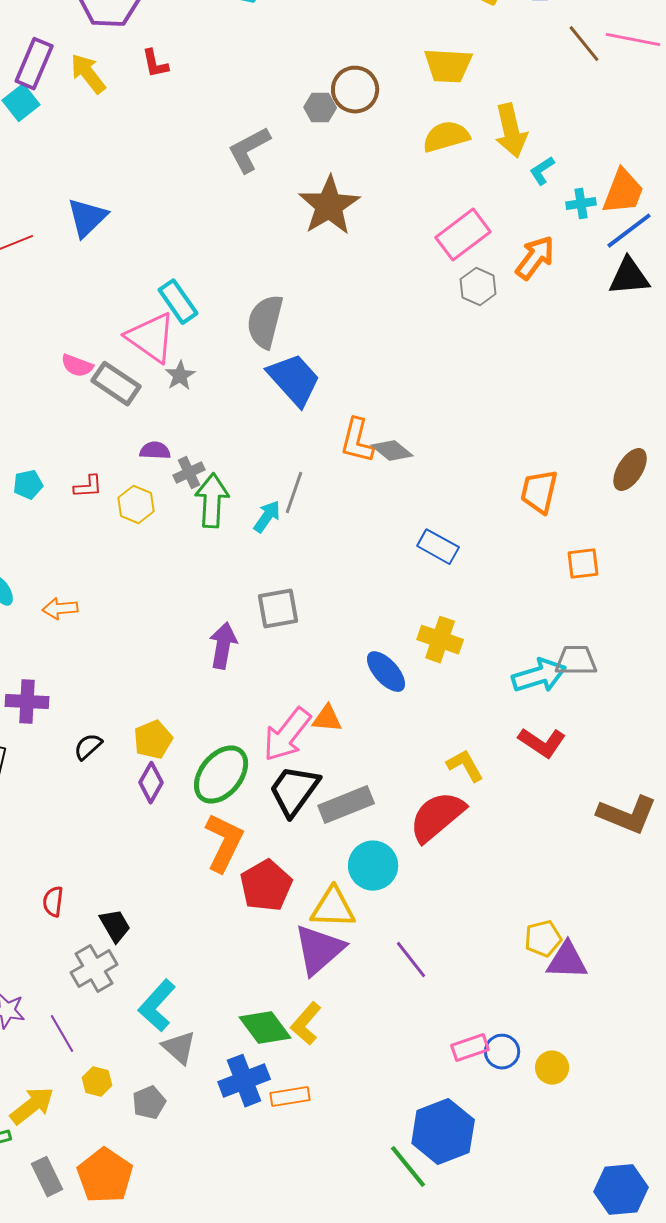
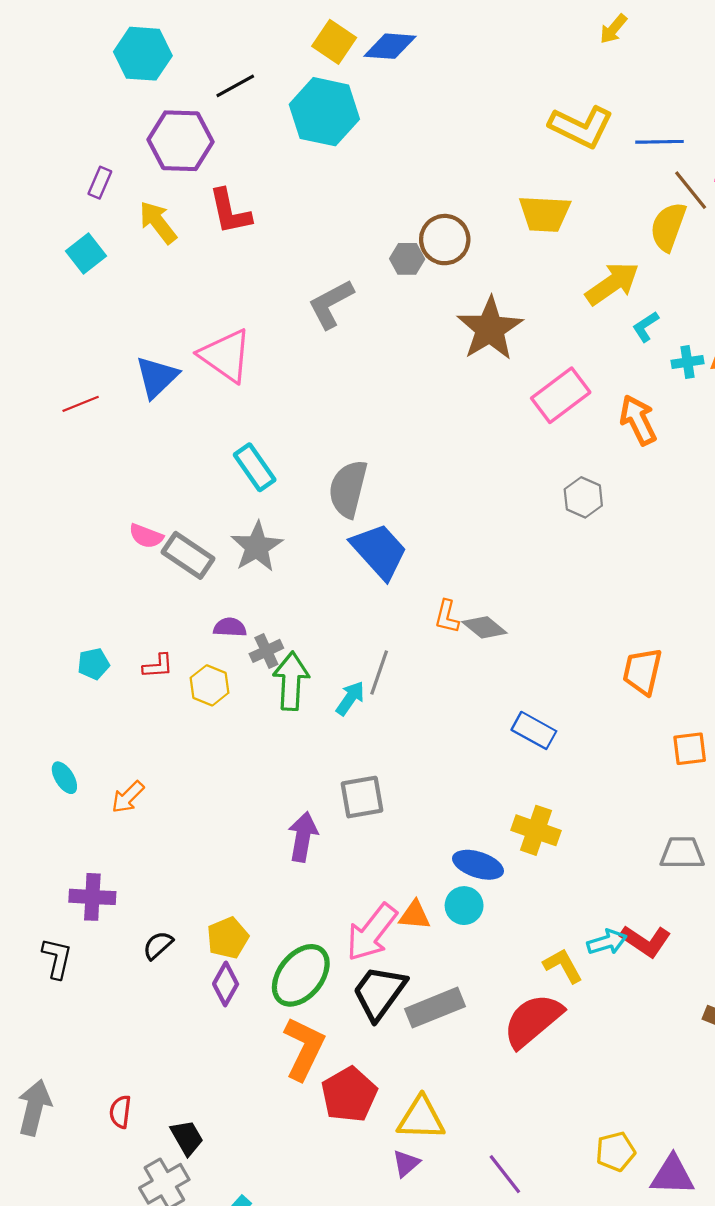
purple rectangle: (34, 64) -> (100, 183), moved, size x0.6
red L-shape: (155, 64) -> (230, 212), size x1.5
yellow arrow: (511, 131) -> (612, 284), turned -112
yellow semicircle: (446, 137) -> (668, 227), moved, turned -54
brown star: (329, 206) -> (490, 329), moved
orange arrow: (535, 258) -> (638, 420), turned -63
gray hexagon: (478, 287) -> (583, 497), moved
pink triangle: (151, 338) -> (226, 356), moved
gray star: (180, 376) -> (257, 547), size x1.6
orange L-shape: (357, 441) -> (447, 617), size x0.7
orange arrow: (60, 609) -> (128, 797), turned -40
blue ellipse: (386, 672) -> (478, 865), turned -30
cyan arrow: (539, 676) -> (607, 942), moved, size x0.7
cyan circle: (373, 866) -> (464, 906), moved, size x0.7
yellow pentagon: (543, 939) -> (616, 1152), moved
purple triangle: (319, 950) -> (406, 1163), size x0.5

